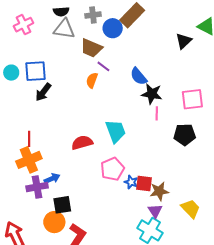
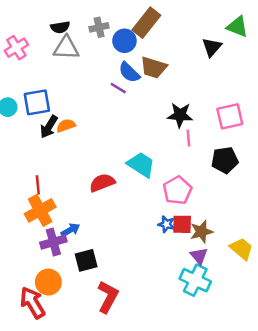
brown trapezoid: (91, 48) -> (154, 68), moved
blue semicircle: (139, 76) -> (129, 72), moved
orange semicircle: (92, 80) -> (66, 126), moved, turned 56
cyan trapezoid: (116, 131) -> (141, 165), turned -30
pink pentagon: (112, 169) -> (177, 190), moved
orange circle: (54, 222) -> (48, 282), moved

